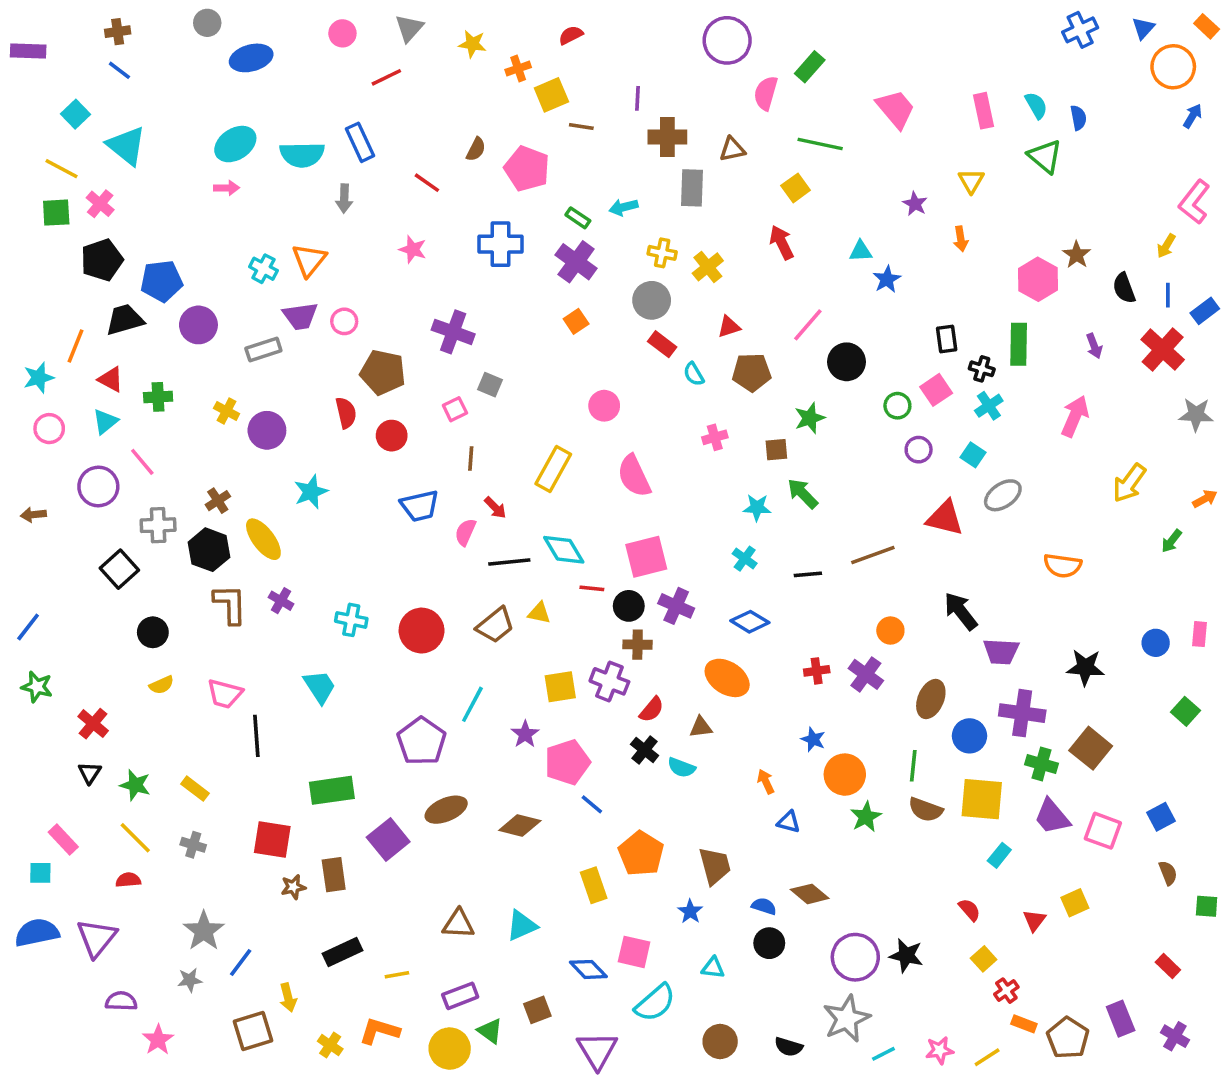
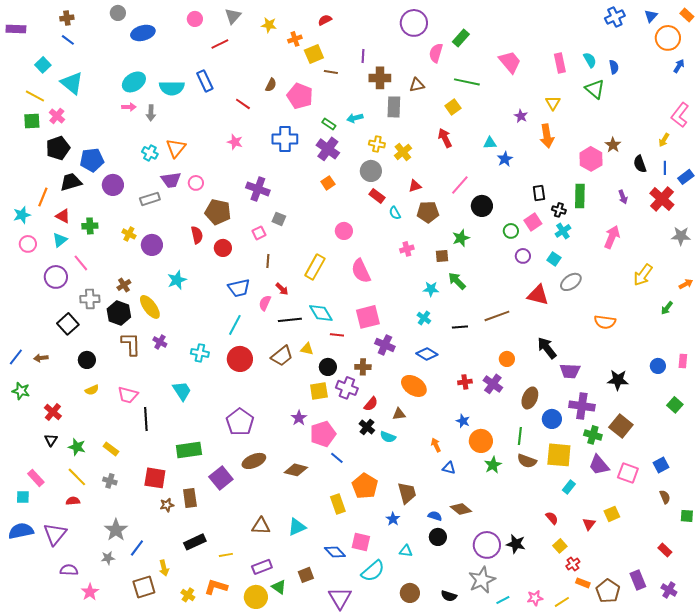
gray arrow: (344, 198) -> (151, 113), moved
orange arrow: (961, 239) -> (547, 136), size x1.6
brown arrow: (33, 515) -> (41, 358), moved
black circle: (629, 606) -> (328, 367), moved
cyan line: (472, 704) -> (235, 325), moved

